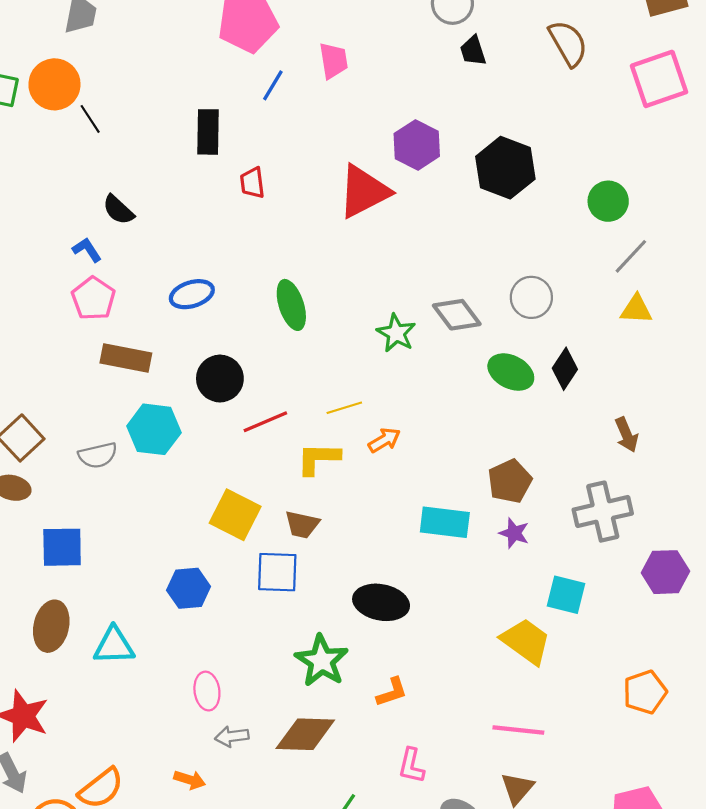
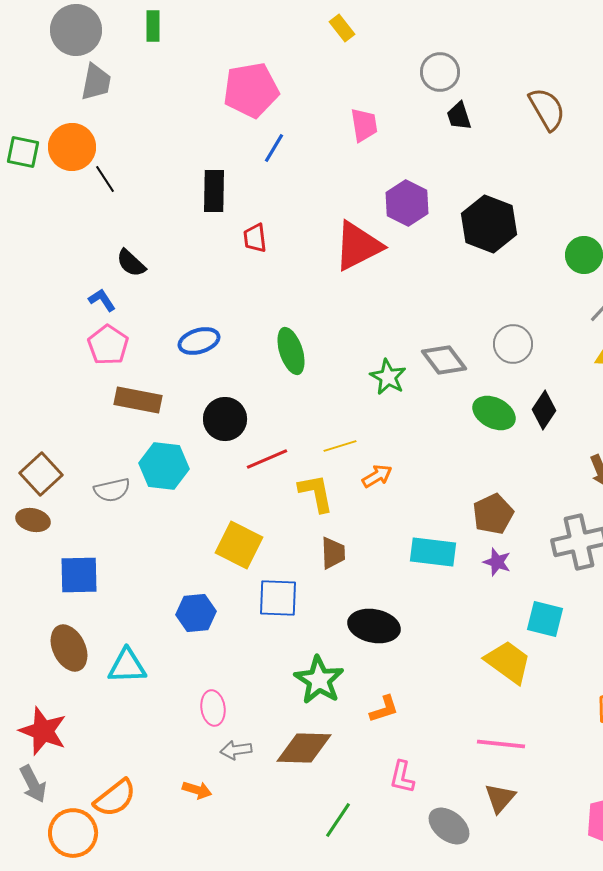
pink trapezoid: (333, 61) -> (364, 125), moved
yellow L-shape: (318, 459) -> (316, 493), turned 78
brown trapezoid: (302, 524) -> (333, 553), moved, turned -104
brown ellipse: (51, 626) -> (69, 648), turned -39

